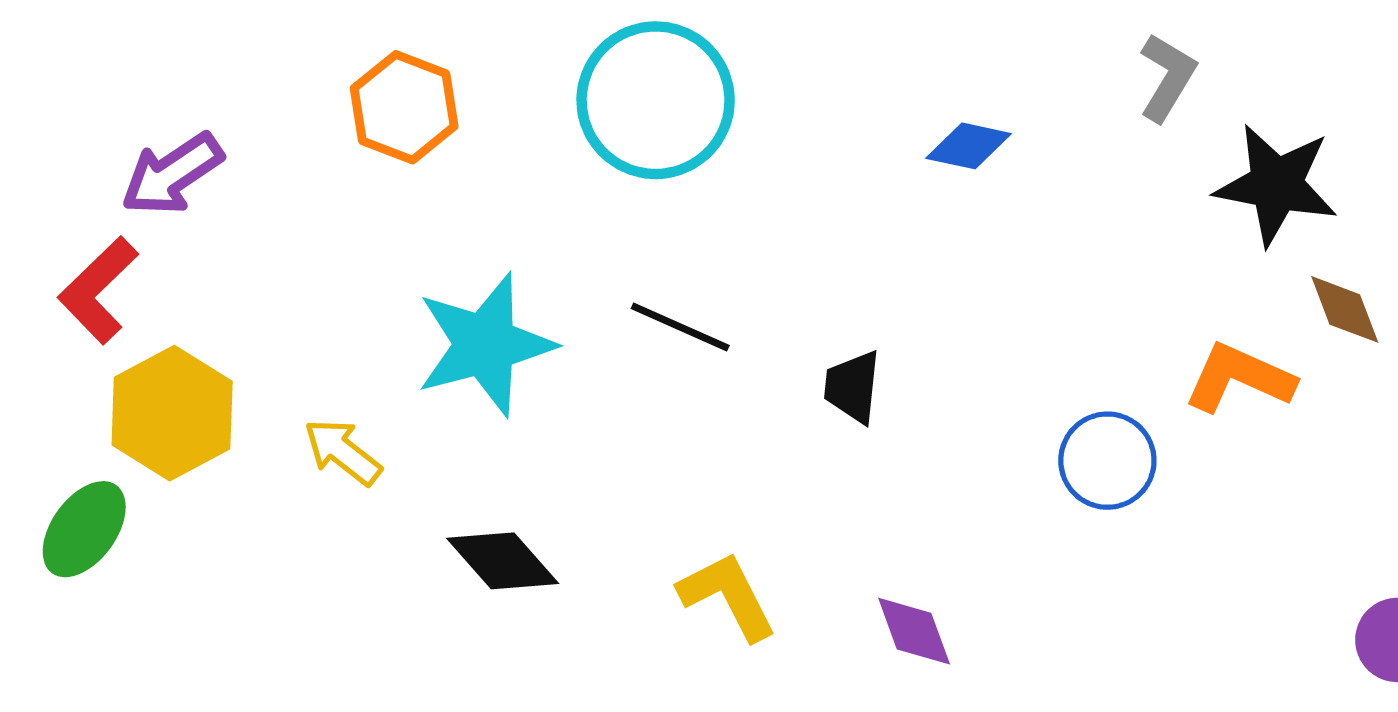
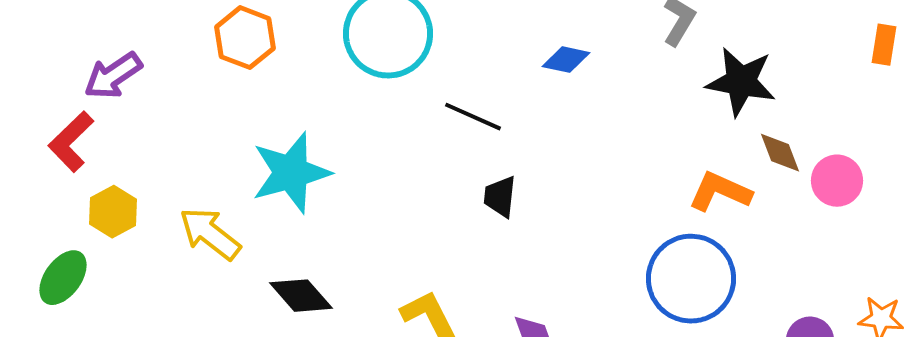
black line: (680, 327) -> (473, 117), moved
yellow hexagon: (172, 413) -> (113, 212), size x0.7
yellow arrow: (343, 452) -> (210, 234), size x1.4
blue circle: (1107, 461) -> (691, 279), moved, size x1.6

